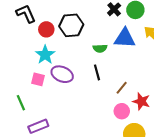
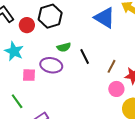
blue triangle: (125, 38) -> (105, 18), turned 40
green semicircle: (100, 48) -> (64, 47), moved
cyan star: (45, 55) -> (14, 51), moved

